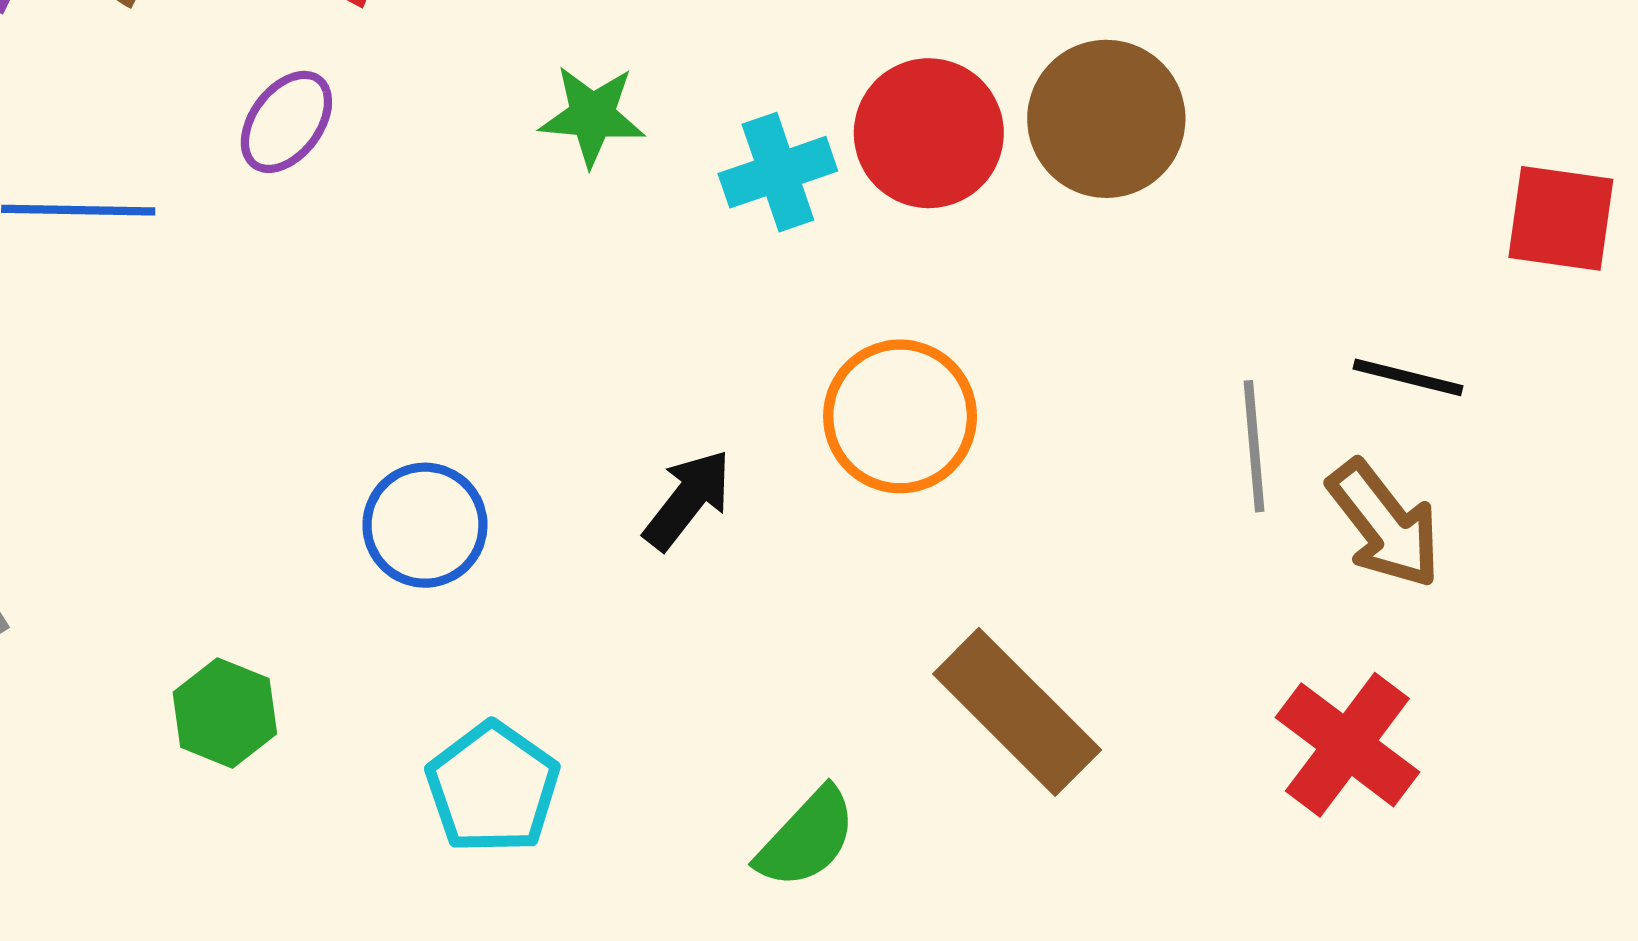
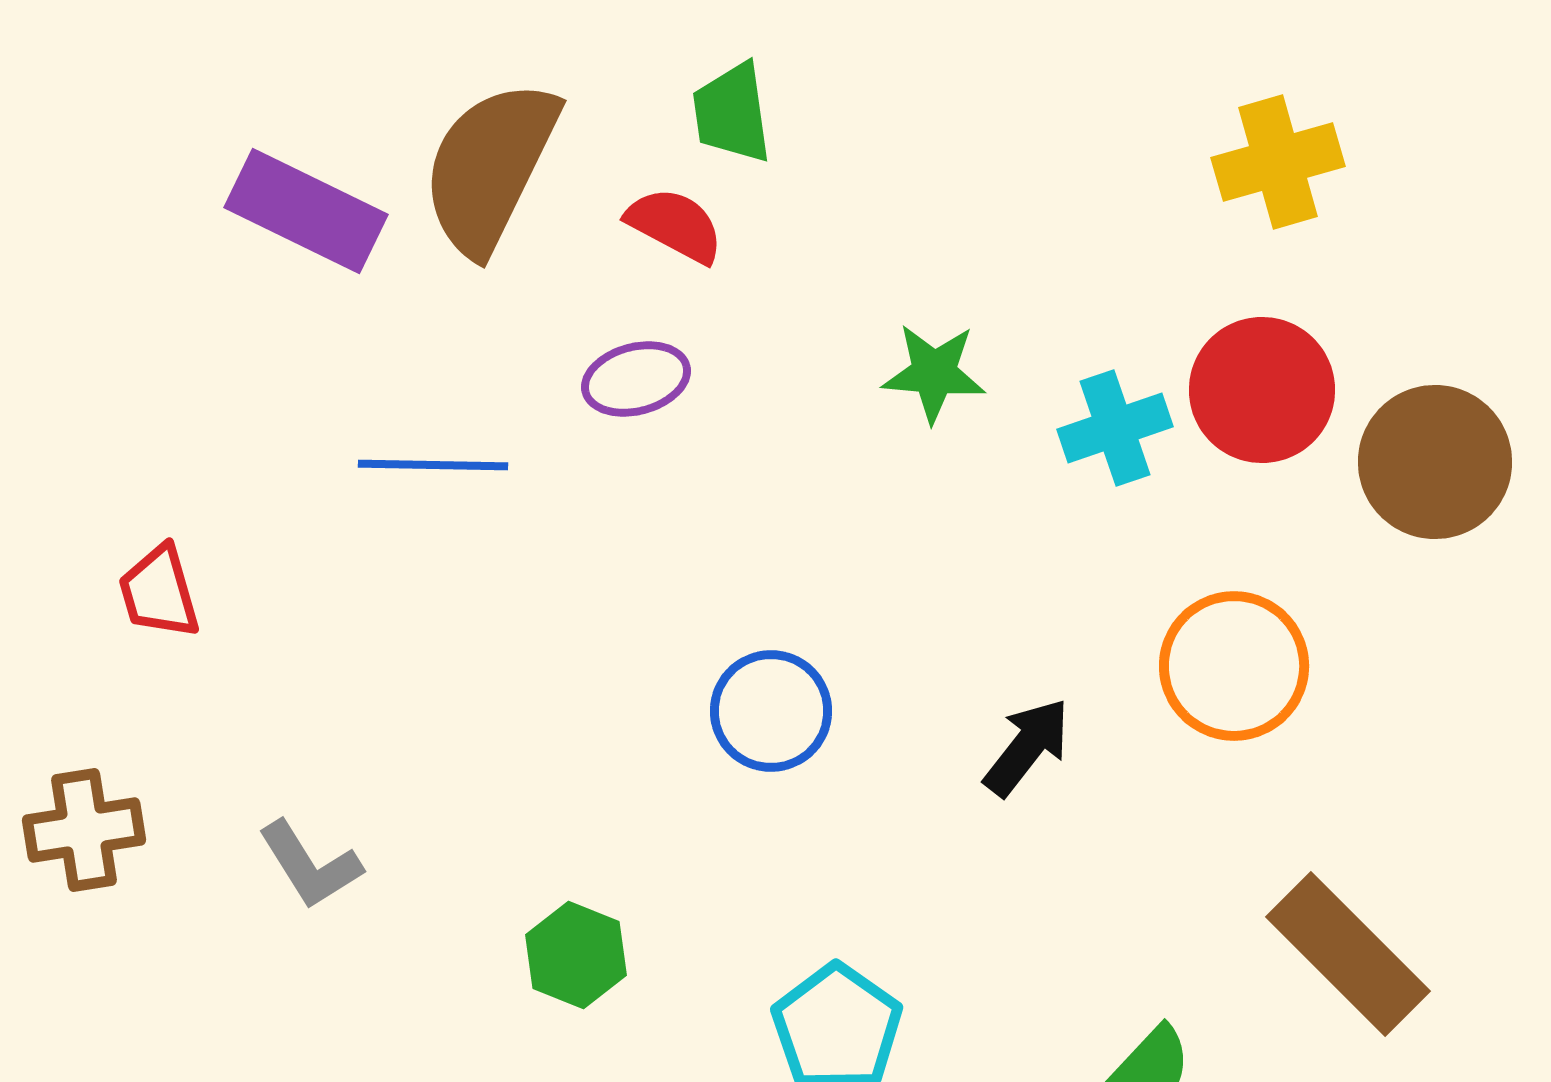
brown circle: (1106, 119) -> (1435, 462), moved
purple ellipse: (286, 122) -> (636, 379), turned 38
blue circle: (425, 525) -> (771, 711), moved

